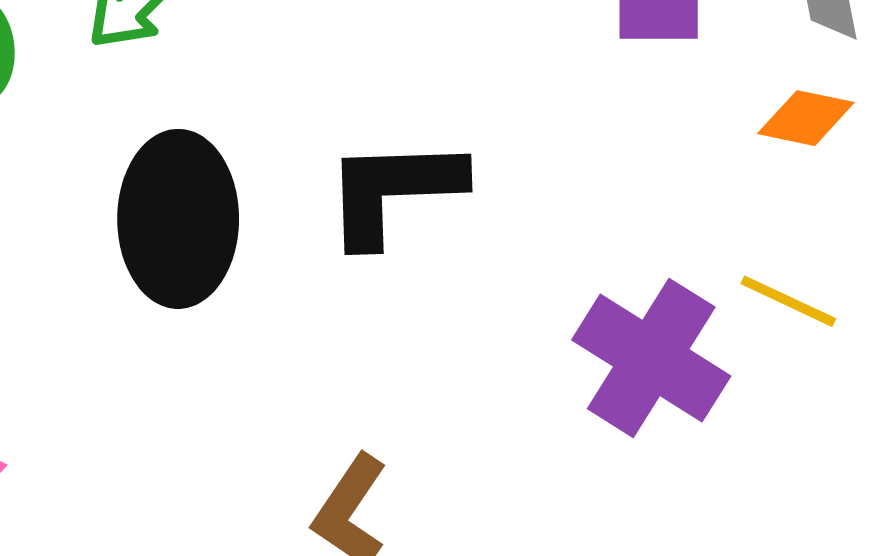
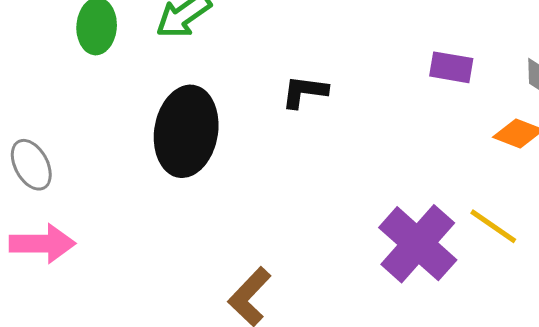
black L-shape: (393, 191) -> (304, 92), moved, size x0.6

